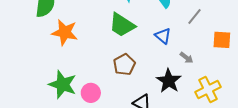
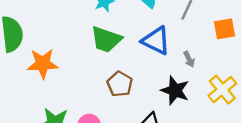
blue triangle: (163, 36) -> (156, 41), size x1.5
gray arrow: (187, 58) -> (189, 59), turned 40

